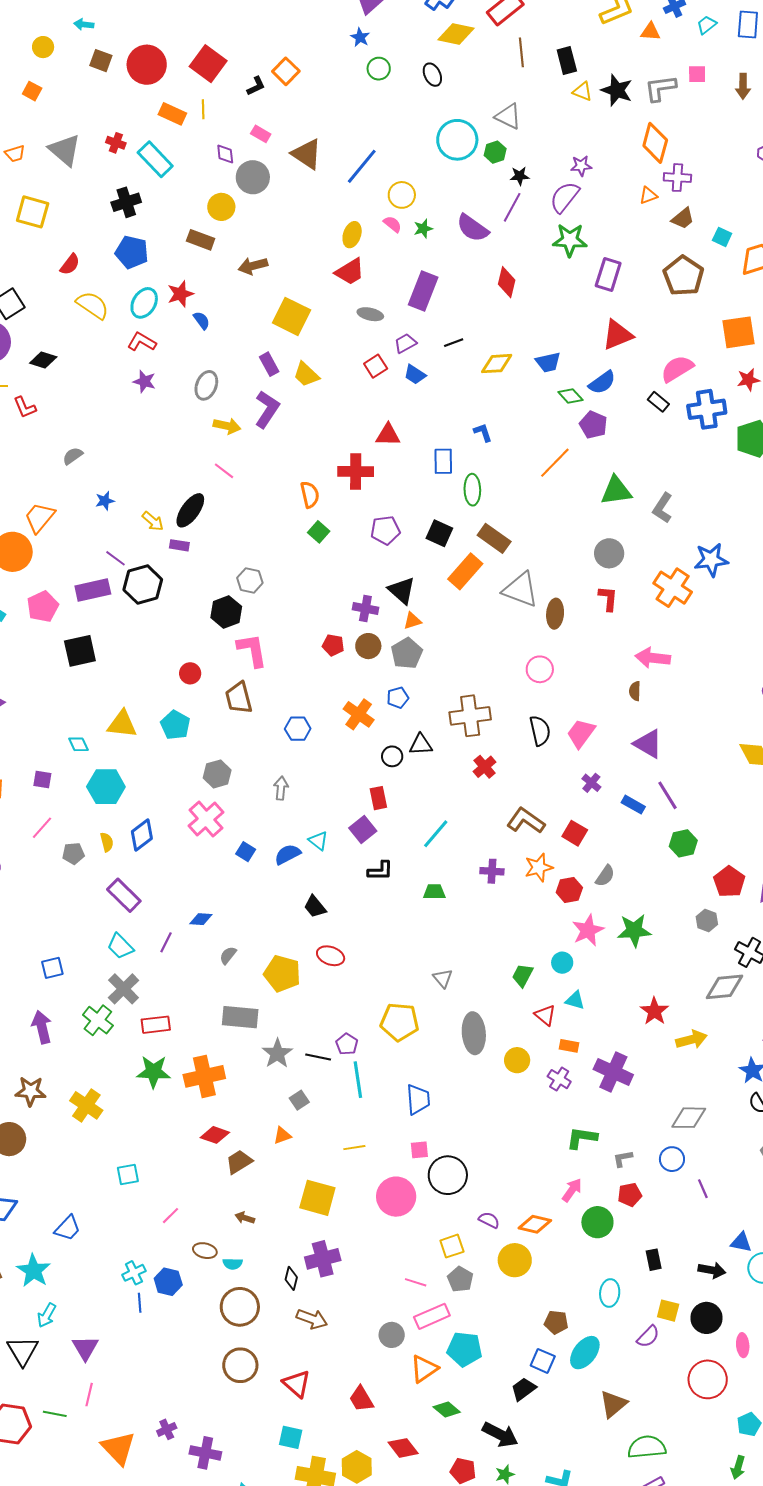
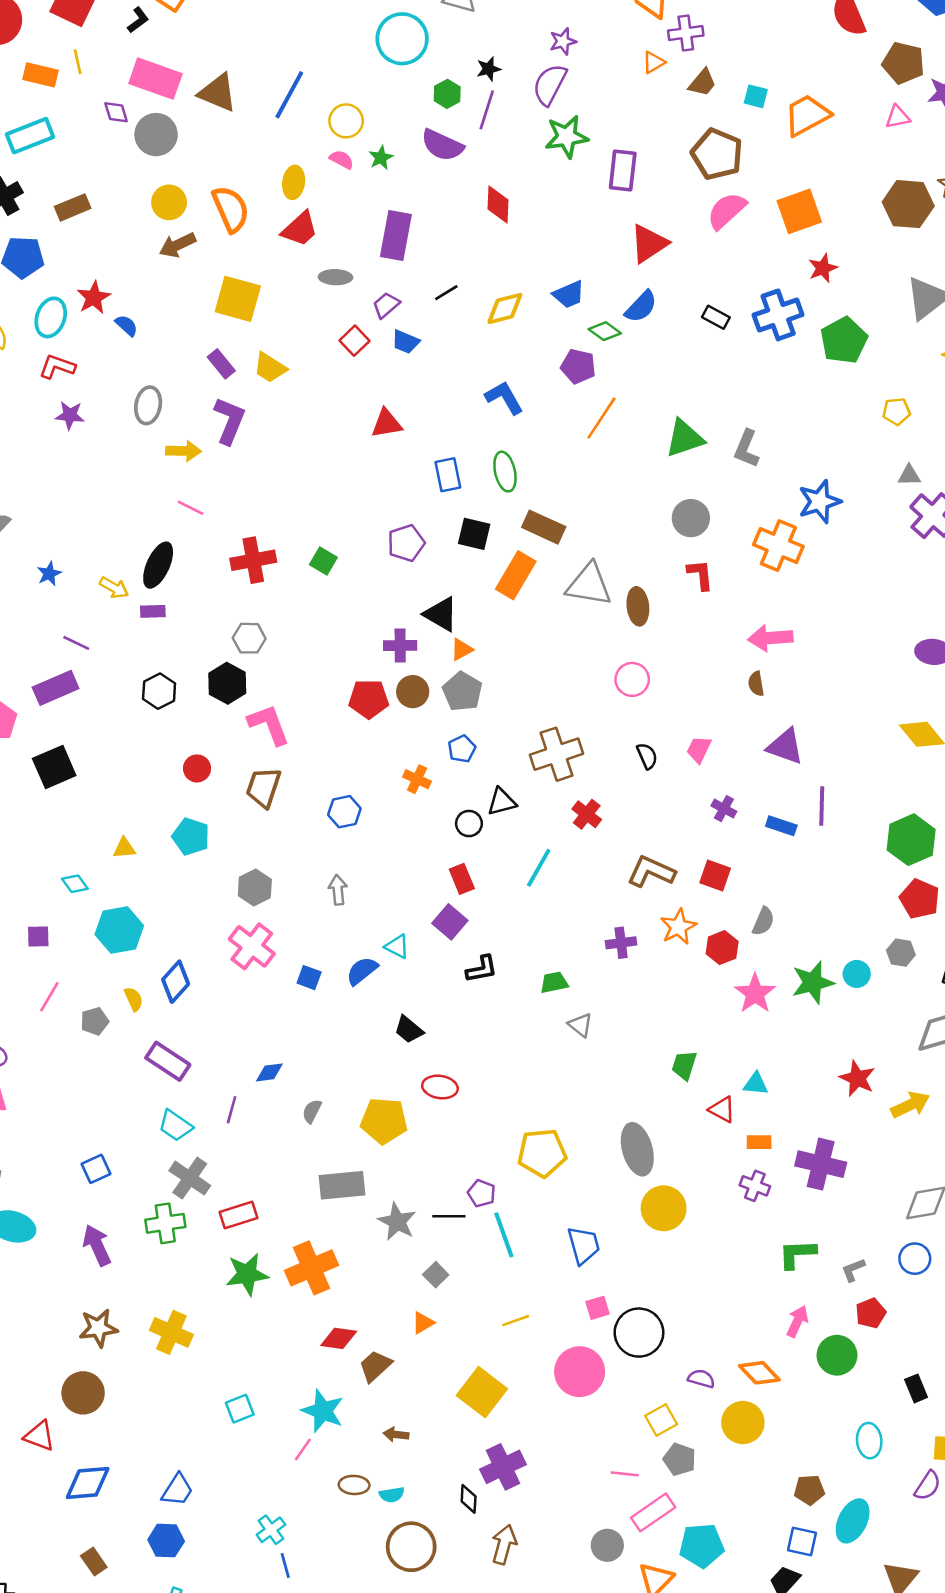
pink rectangle: (261, 134) -> (155, 79), size x2.0
green hexagon: (495, 152) -> (447, 94), moved
cyan rectangle: (155, 159) -> (30, 136), turned -57
yellow circle: (221, 207) -> (169, 202), moved
brown rectangle: (201, 240) -> (73, 207), moved, turned -32
pink semicircle: (677, 369) -> (727, 211), moved
purple pentagon: (593, 425) -> (578, 366), moved
blue L-shape: (483, 432) -> (504, 398), size x1.5
blue rectangle: (443, 461) -> (448, 475), moved
red cross: (356, 472) -> (253, 560), moved
orange semicircle: (310, 495) -> (231, 209), moved, size x1.4
black hexagon: (143, 585) -> (159, 691), moved, size x0.7
red pentagon: (333, 645) -> (369, 699), size x1.4
brown trapezoid: (239, 698) -> (264, 787), turned 44
orange cross: (359, 714) -> (417, 779), size x0.7
yellow triangle: (122, 724) -> (124, 848), size x0.6
black semicircle: (540, 731) -> (647, 756), size x0.7
pink trapezoid: (581, 733) -> (699, 749), size x0.7
purple line: (668, 795) -> (822, 806), turned 44
cyan line: (436, 834) -> (539, 868), moved
green hexagon: (683, 843) -> (911, 840), moved, size x1.4
cyan circle: (562, 963) -> (857, 974), moved
gray triangle: (443, 978) -> (580, 1025), moved
green cross: (98, 1020) -> (165, 1223), turned -36
yellow circle: (517, 1060) -> (664, 1208), moved, size x1.4
yellow square: (317, 1198) -> (482, 1392), turned 33
orange diamond: (535, 1224) -> (759, 1373), turned 44
cyan star: (34, 1271) -> (323, 1411), moved
blue hexagon: (168, 1282) -> (166, 1541), moved
brown arrow: (312, 1319) -> (504, 1545), turned -84

